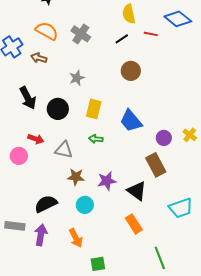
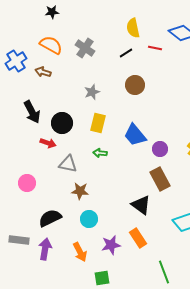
gray star: (77, 78) -> (92, 92), moved
purple circle: (164, 138) -> (160, 149), moved
red arrow: (36, 139) -> (48, 143), moved
pink circle: (19, 156) -> (27, 183), moved
purple star: (107, 181) -> (111, 245), moved

